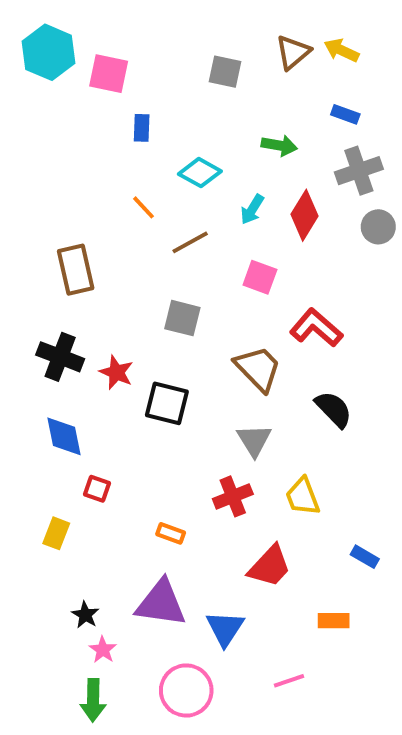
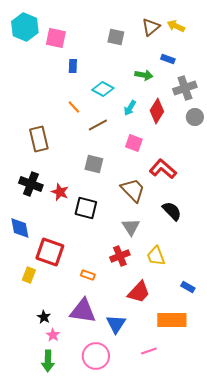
blue rectangle: (345, 114) -> (168, 59), moved
blue diamond: (64, 436) -> (20, 228), moved
red square: (97, 489) -> (50, 252), size x2.0
orange rectangle: (334, 621) -> (172, 320), size x1.8

